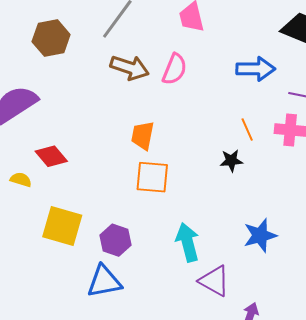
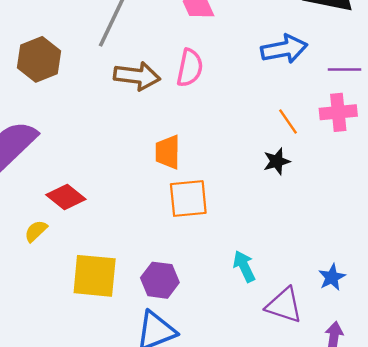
yellow semicircle: (21, 180) -> (36, 231), turned -50
blue star: (260, 235) -> (332, 277), moved, size x0.7
cyan arrow: (188, 242) -> (244, 266), size x0.7

